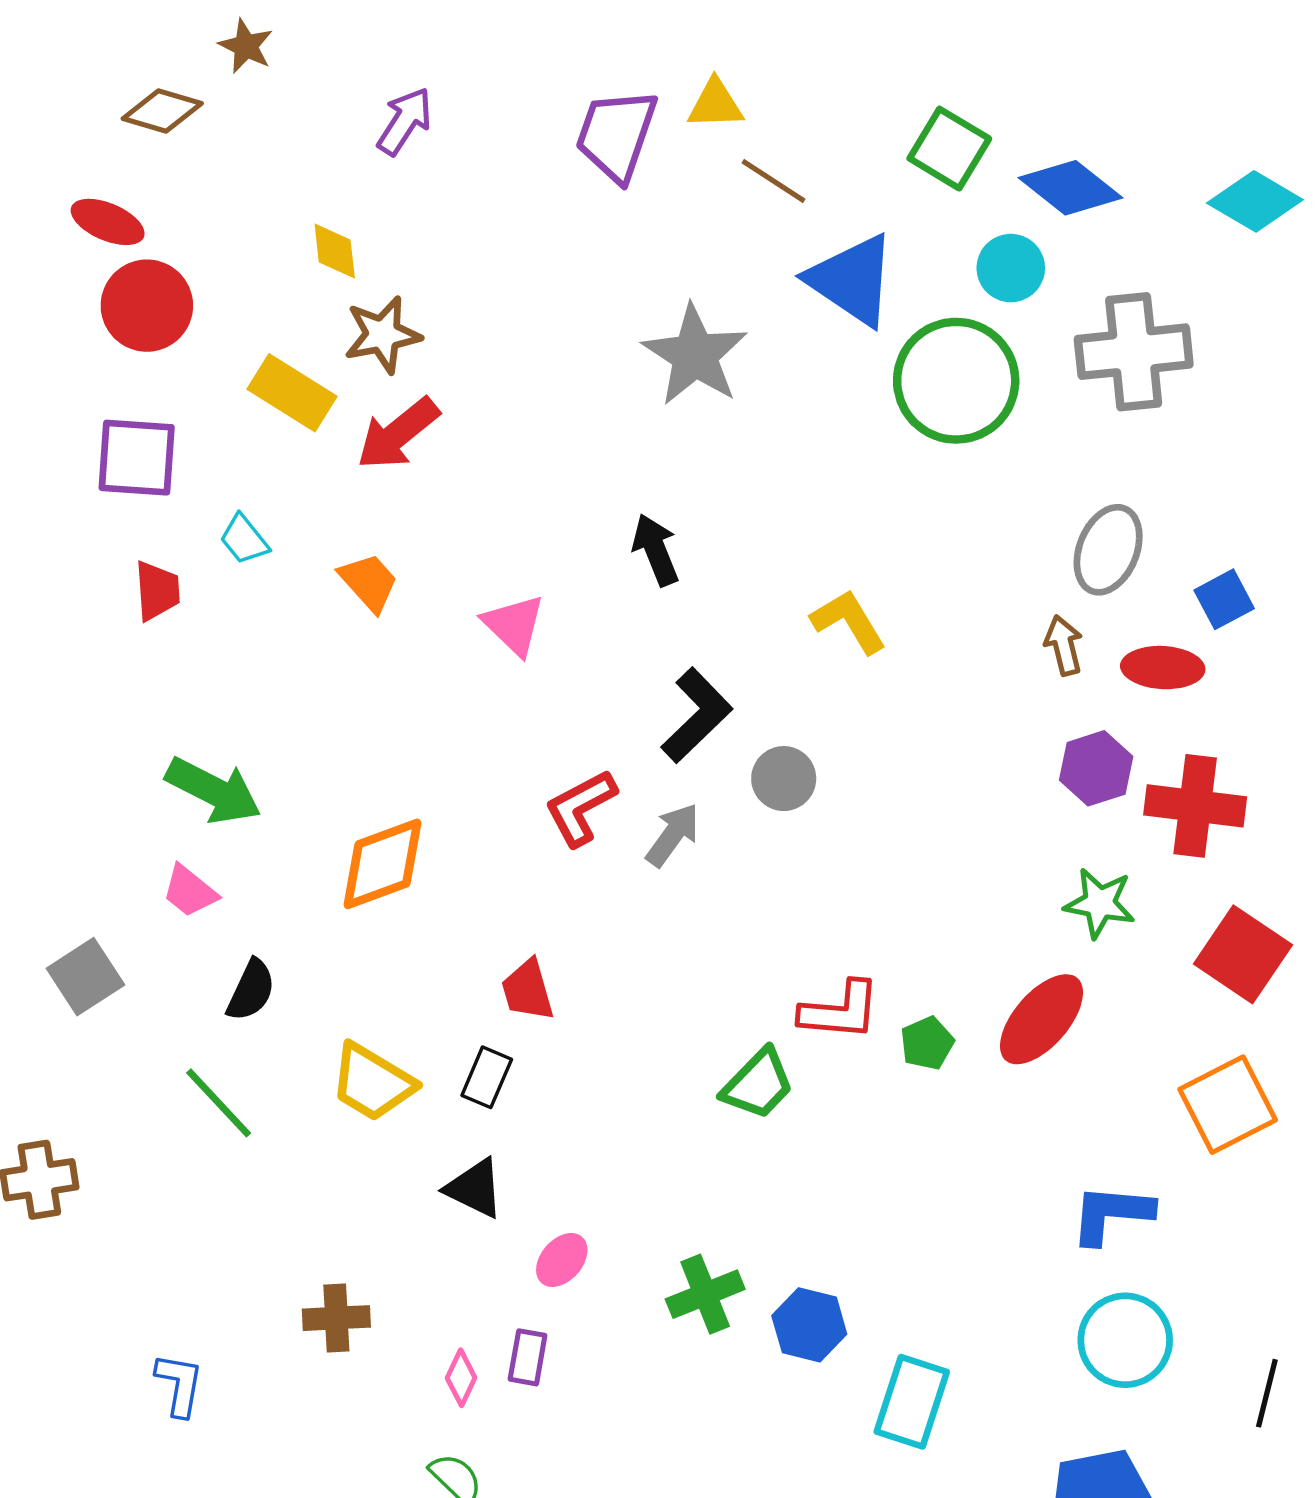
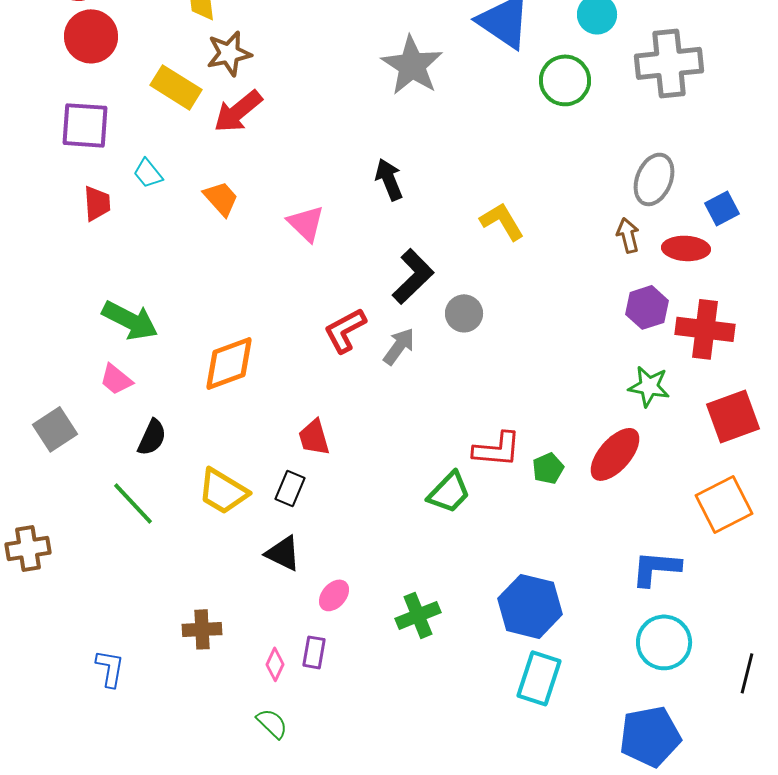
green circle: (956, 381) -> (565, 80), size x0.7
red square: (1243, 954) -> (733, 416), turned 36
blue hexagon: (809, 1325) -> (530, 606), moved, size x1.5

